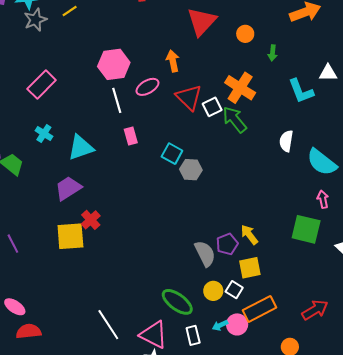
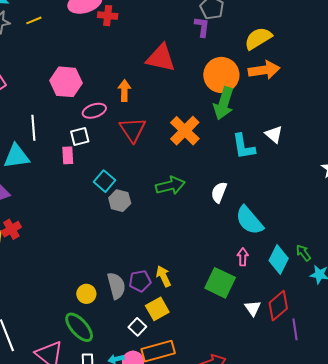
red triangle: (202, 22) -> (161, 58), turned 48
orange circle: (245, 34) -> (221, 75), moved, size x2.0
green arrow: (273, 53) -> (224, 103), size x2.0
white triangle: (328, 73) -> (274, 134), turned 30
white line: (117, 100) -> (33, 128), moved
white square: (212, 107) -> (80, 136), moved
green arrow: (235, 120) -> (170, 186), moved, turned 104
yellow square: (250, 268) -> (157, 309), turned -30
yellow circle: (213, 291) -> (86, 294), moved

